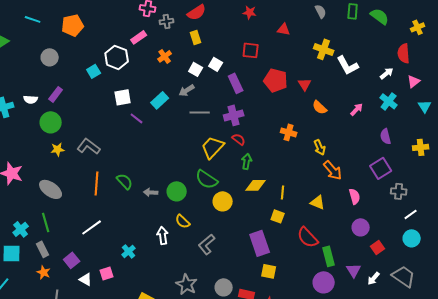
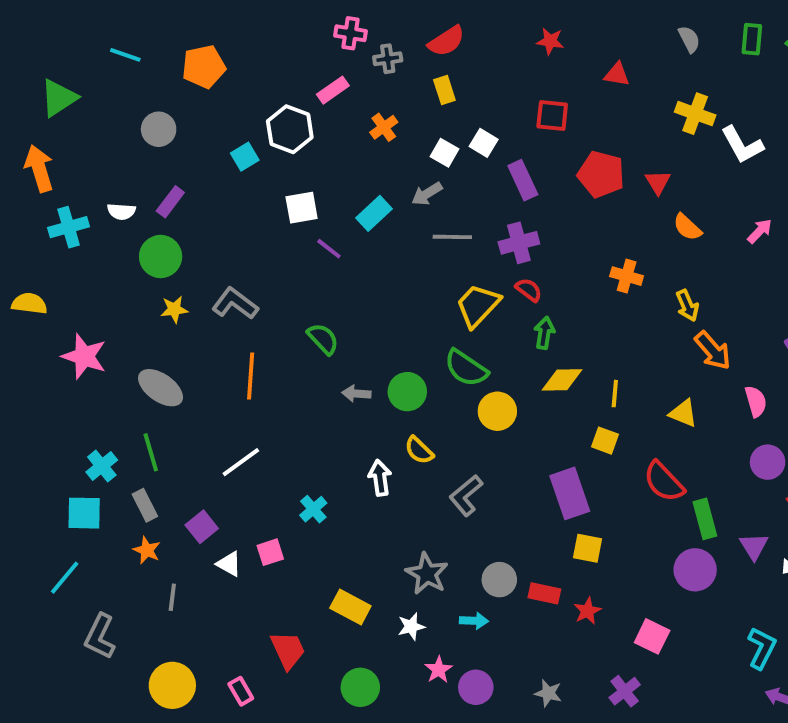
green semicircle: (125, 181) -> (323, 339), moved

